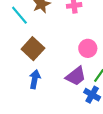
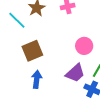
brown square: (33, 49) -> (32, 51), turned 30

